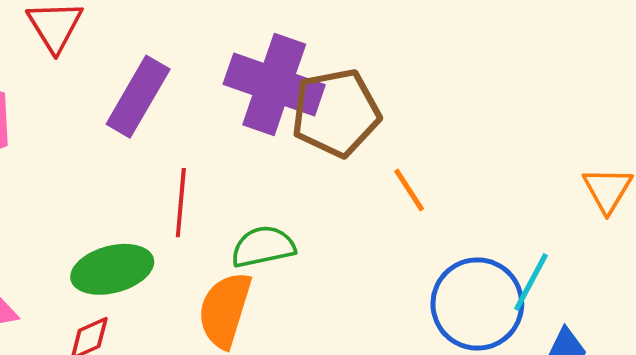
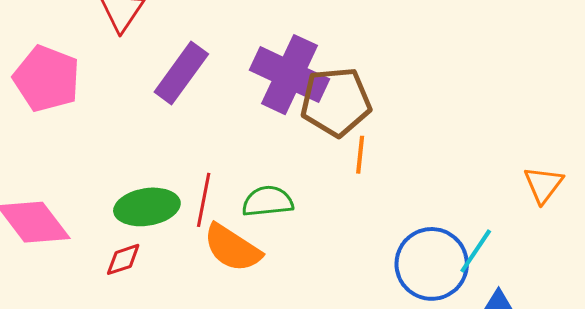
orange line: (409, 190) -> (360, 155), moved, turned 33
red line: (181, 203) -> (204, 200), moved
orange semicircle: (225, 310) -> (232, 248), turned -80

